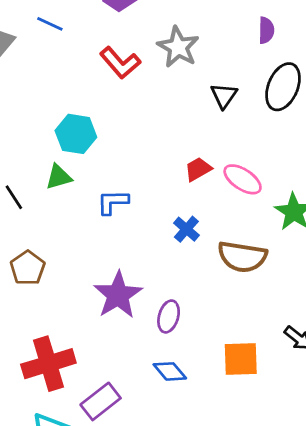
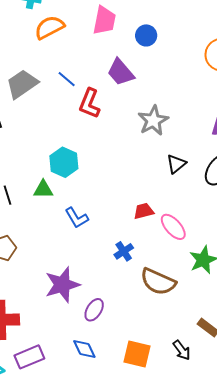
red L-shape: (120, 63) -> (89, 103), moved, turned 48
blue L-shape: (113, 202) -> (77, 218), turned -135

